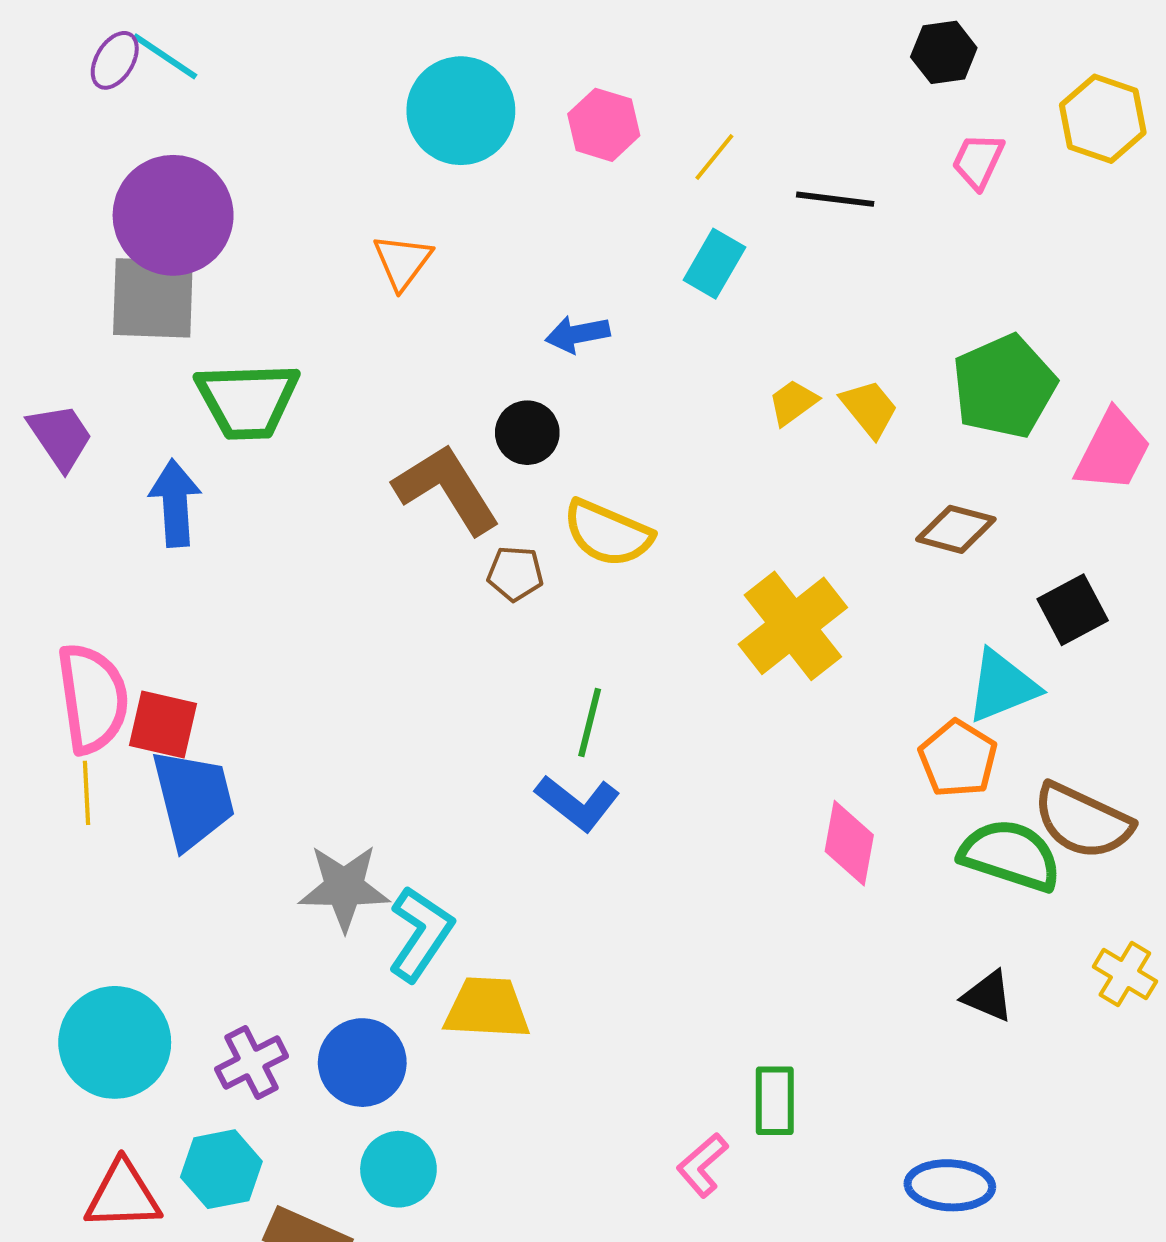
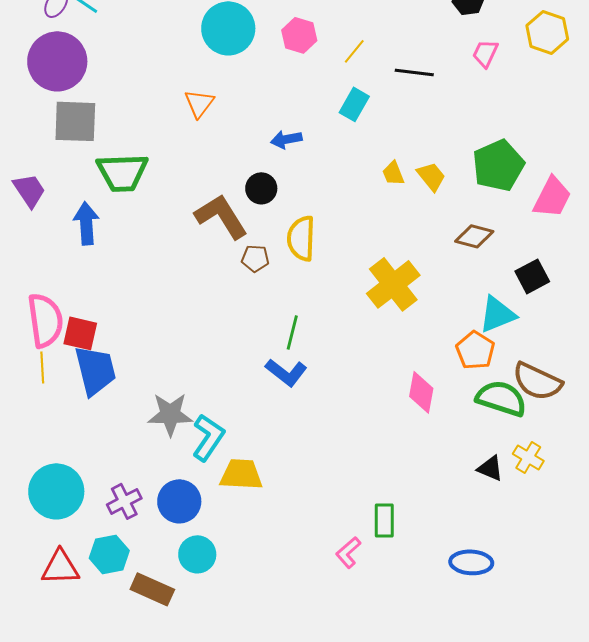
purple circle: (173, 215) -> (57, 61), moved
yellow trapezoid: (793, 402) -> (393, 173), turned -76
yellow semicircle: (608, 533) -> (301, 238), turned 69
yellow cross: (1125, 974) -> (528, 457), moved

